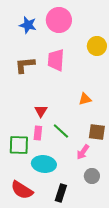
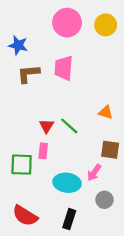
blue star: (28, 25) -> (18, 45), moved
yellow circle: (97, 46) -> (106, 25), moved
orange triangle: (85, 99) -> (106, 112), moved, turned 32
green line: (61, 131) -> (69, 126), moved
cyan ellipse: (44, 164) -> (67, 183), moved

